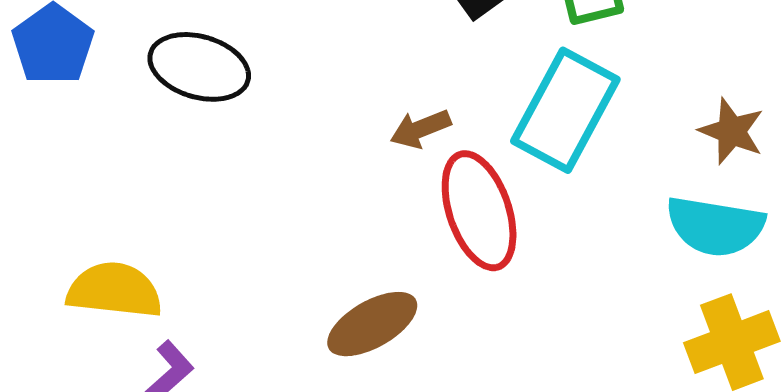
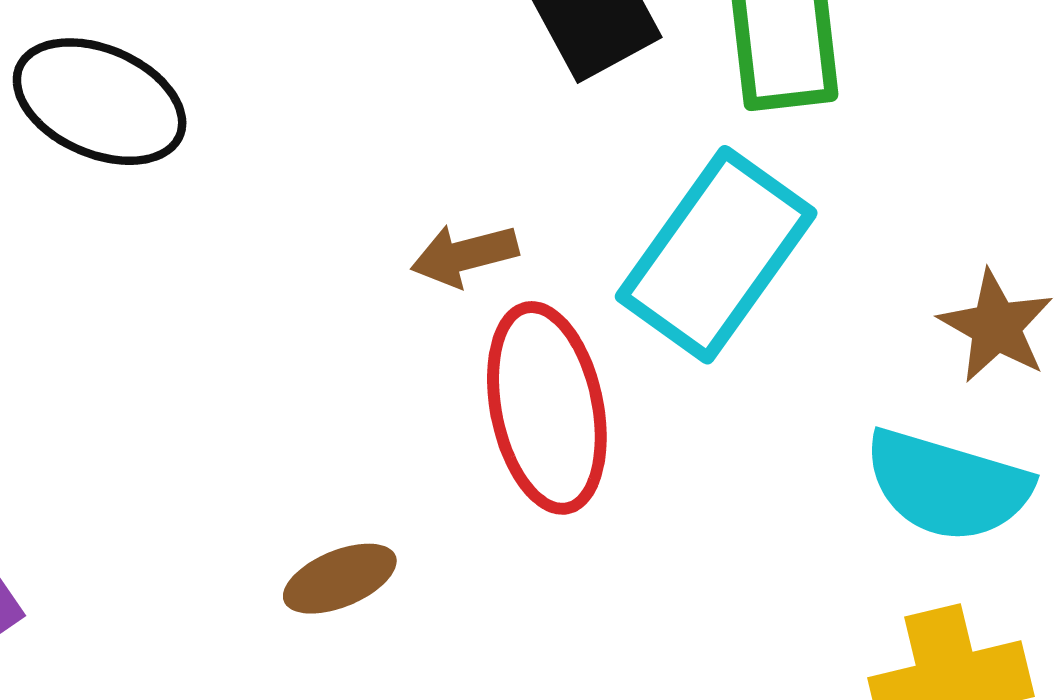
brown ellipse: (372, 324) -> (340, 579), size x0.7

